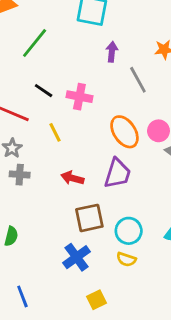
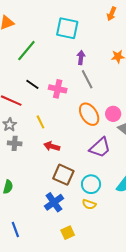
gray line: (138, 80) -> (87, 79), moved
yellow line: (55, 132) -> (40, 122), moved
purple trapezoid: (117, 173) -> (100, 148), moved, turned 30
brown square: (89, 218) -> (63, 175), turned 35

